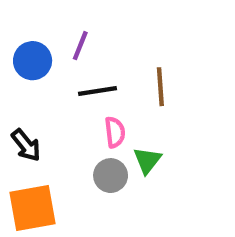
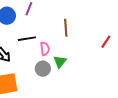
black line: (98, 91) -> (27, 39), moved

